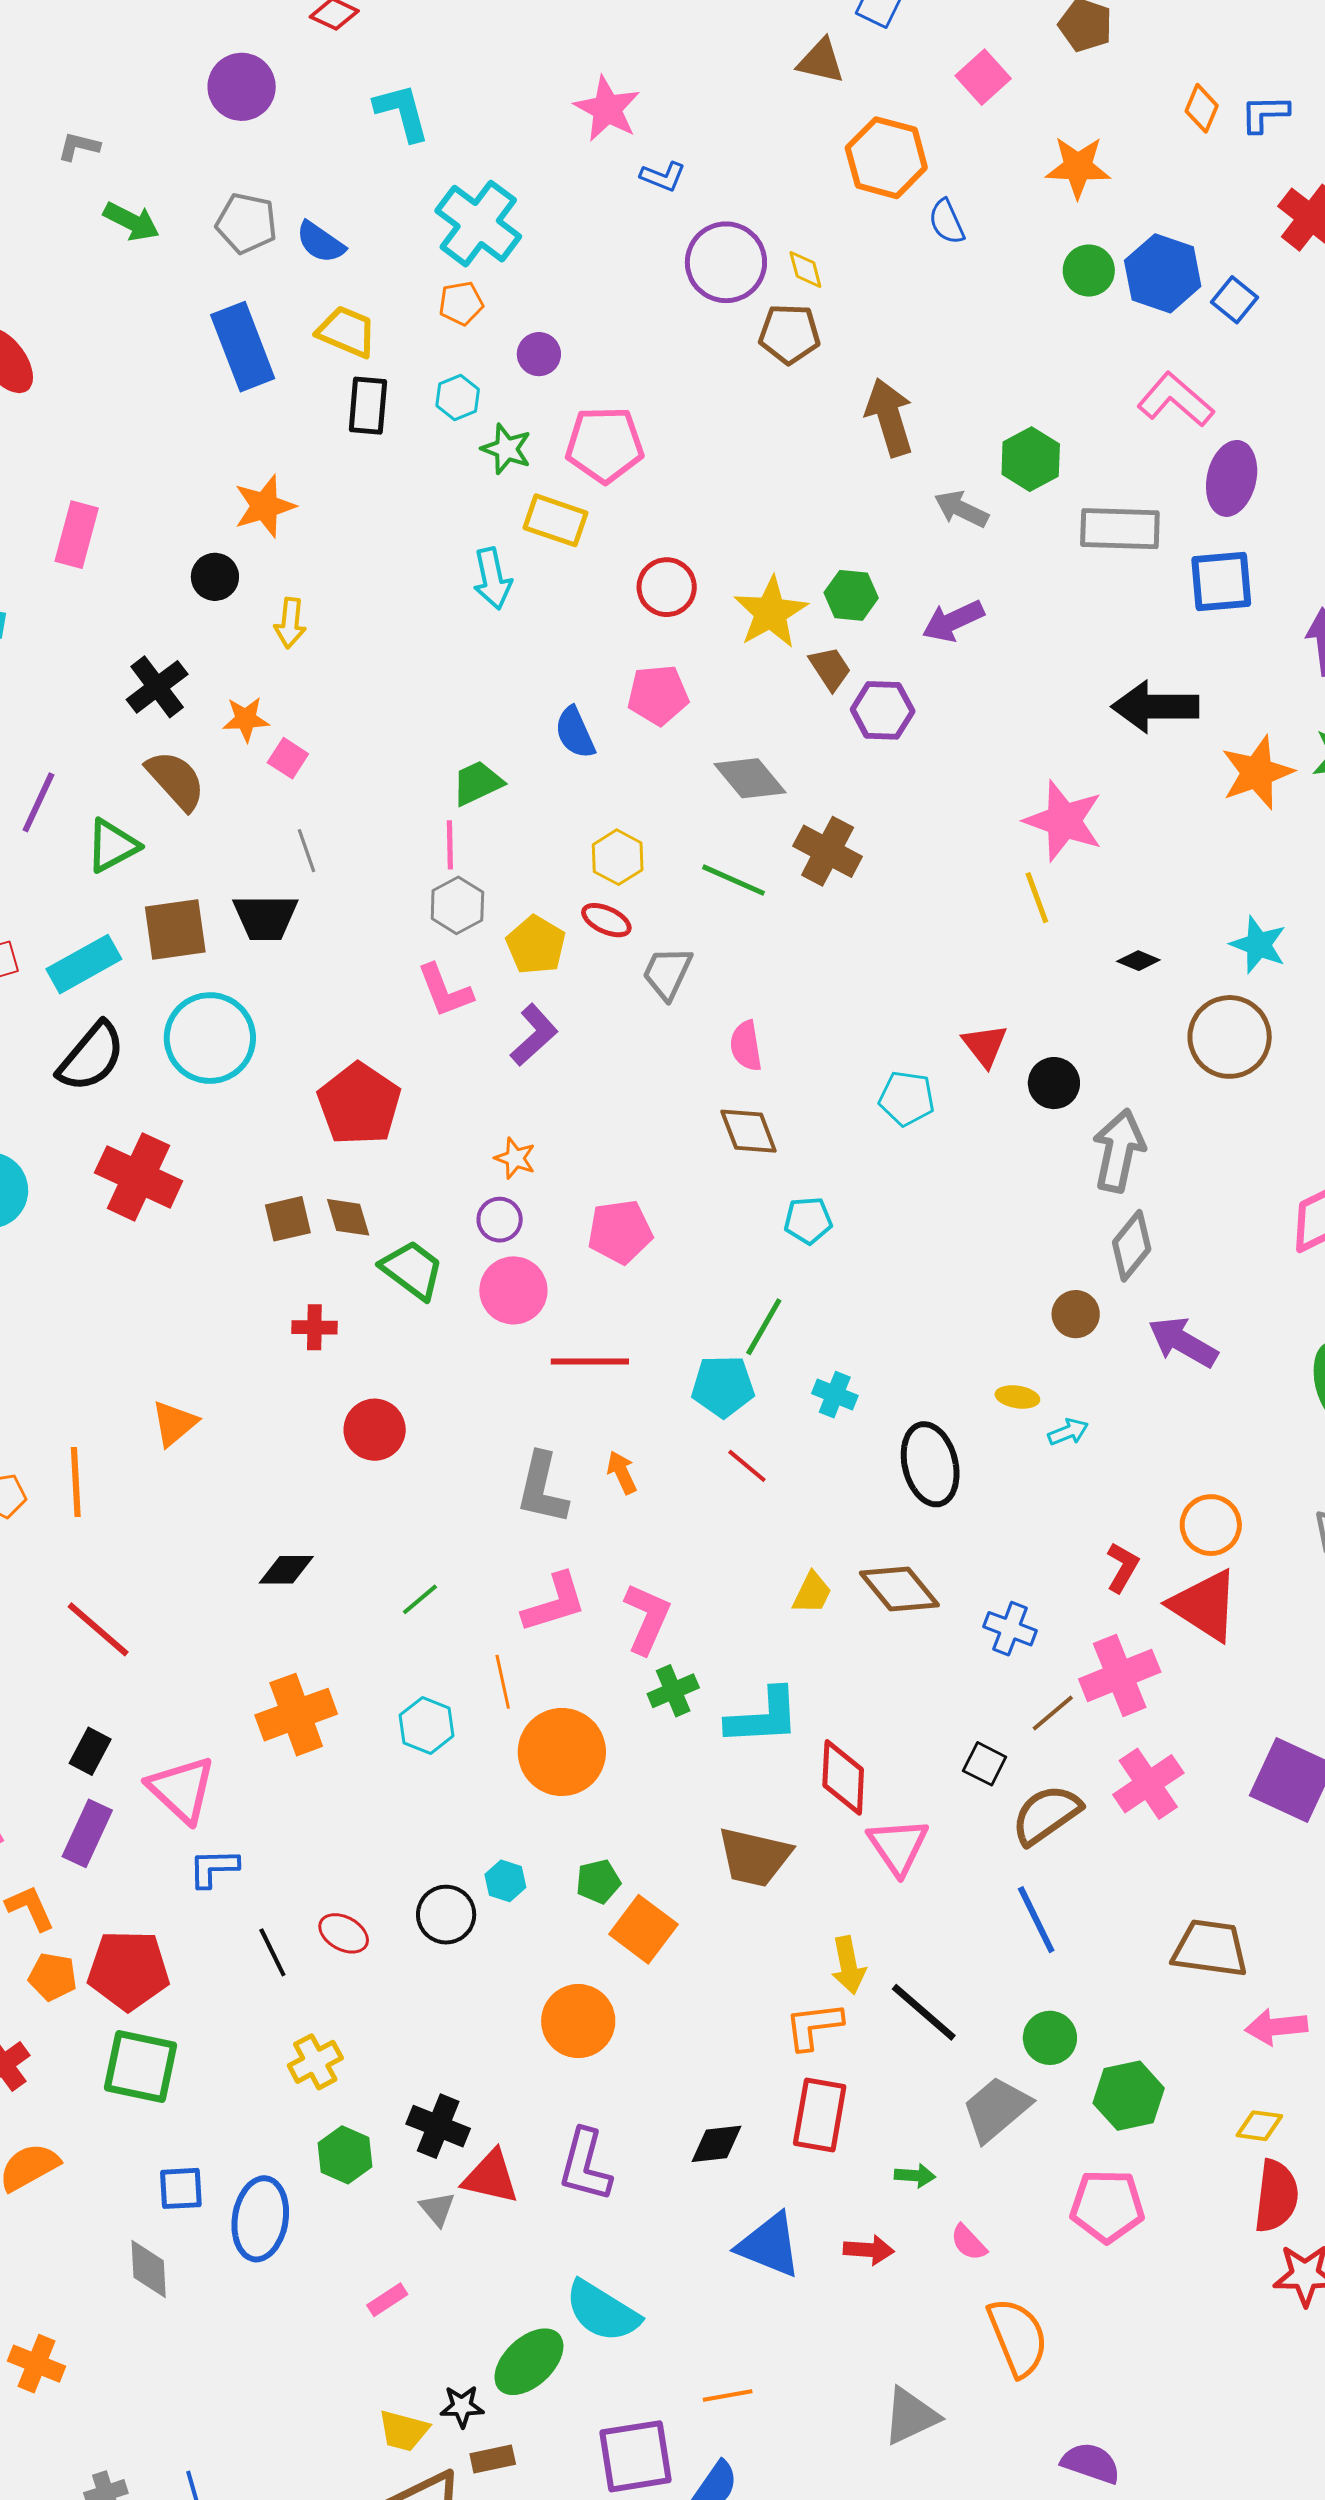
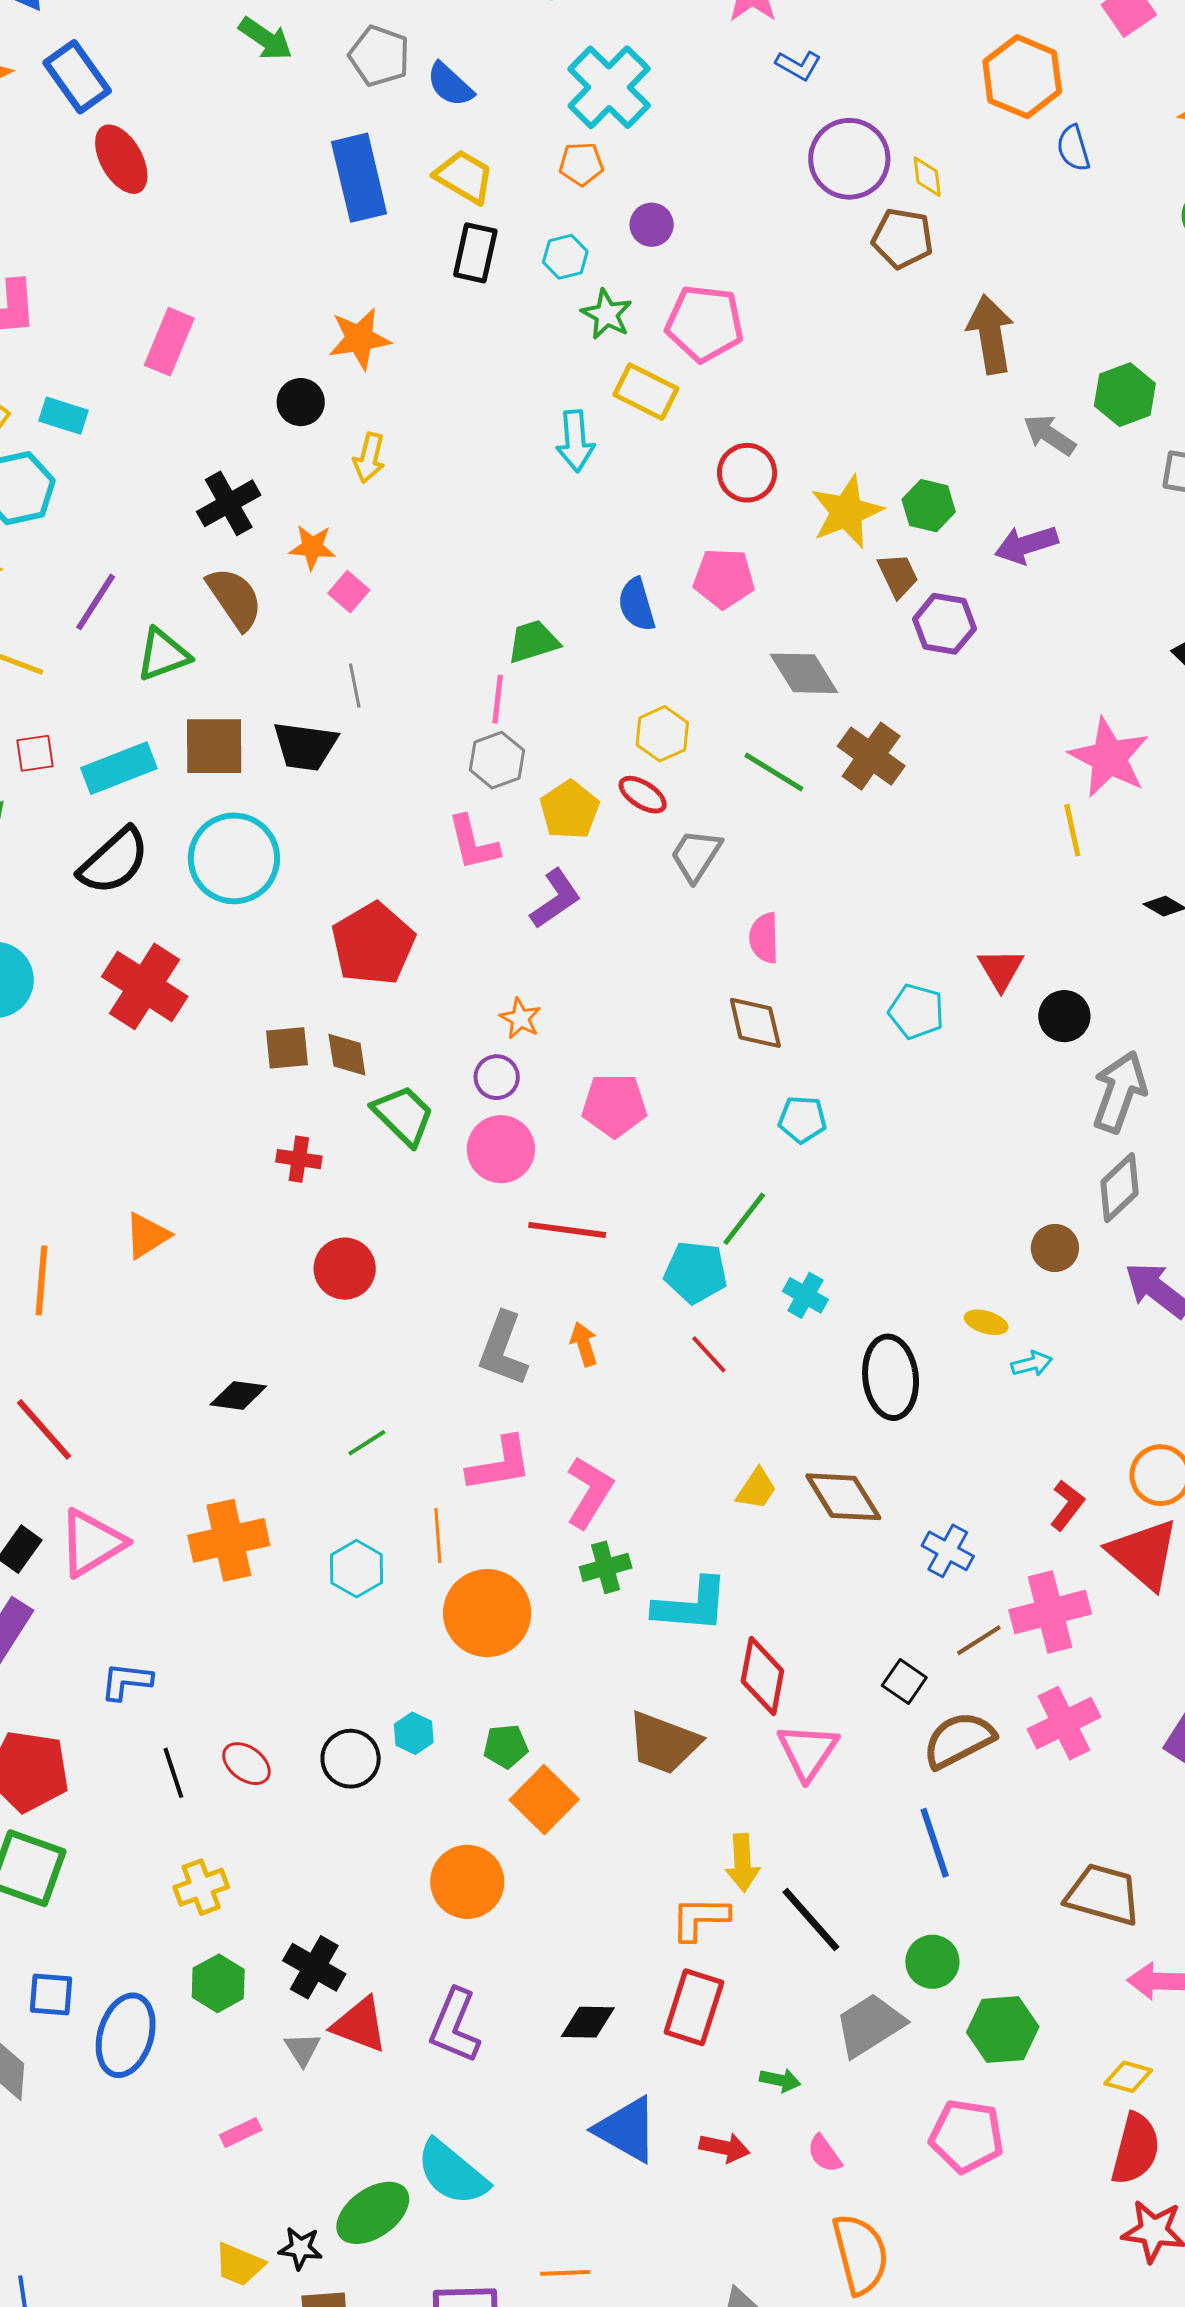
pink triangle: (182, 1789) -> (92, 1543), moved, turned 38

